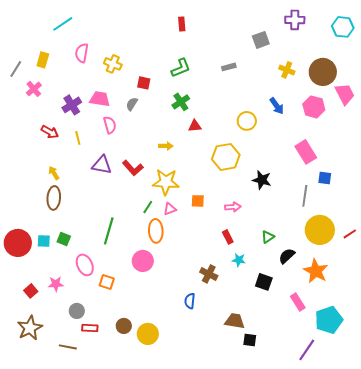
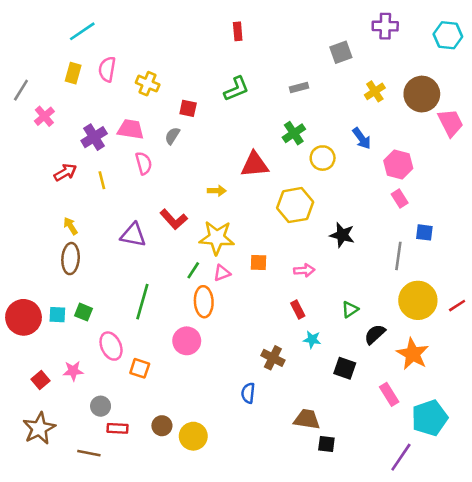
yellow rectangle: (43, 60) -> (73, 73), moved
yellow cross: (287, 70) -> (375, 91), turned 35
green cross: (181, 102) -> (294, 133), moved
pink hexagon: (314, 107) -> (398, 165), moved
red triangle: (195, 126) -> (255, 165), size x1.6
red arrow: (50, 132) -> (65, 172), turned -60
pink rectangle: (306, 152) -> (400, 198), size x0.6
purple triangle: (102, 165) -> (133, 235), moved

